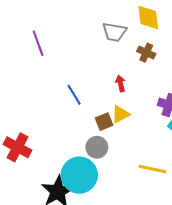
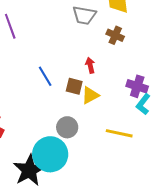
brown square: (104, 122) -> (74, 86), moved, turned 36
yellow line: (152, 169) -> (119, 133), moved

